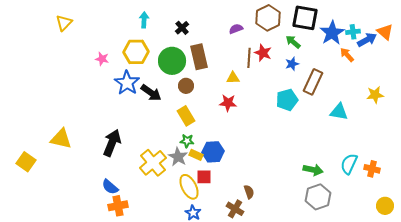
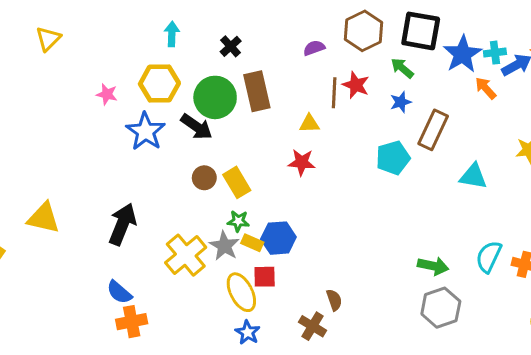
brown circle: (186, 86) -> (204, 178), moved
black arrow: (151, 93) -> (197, 127), moved

